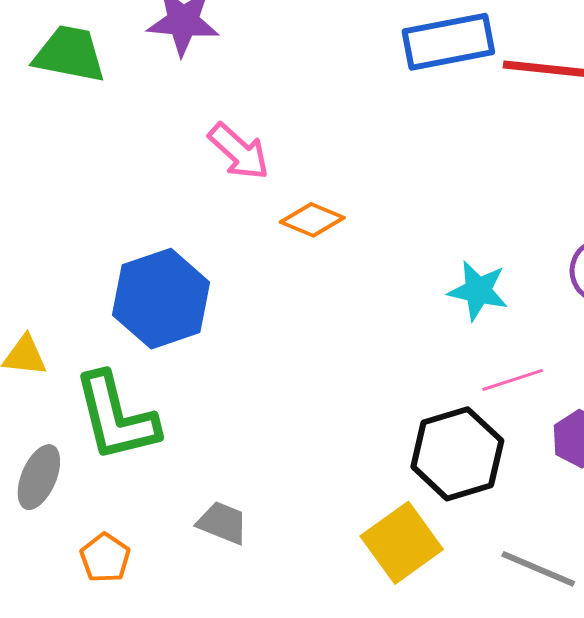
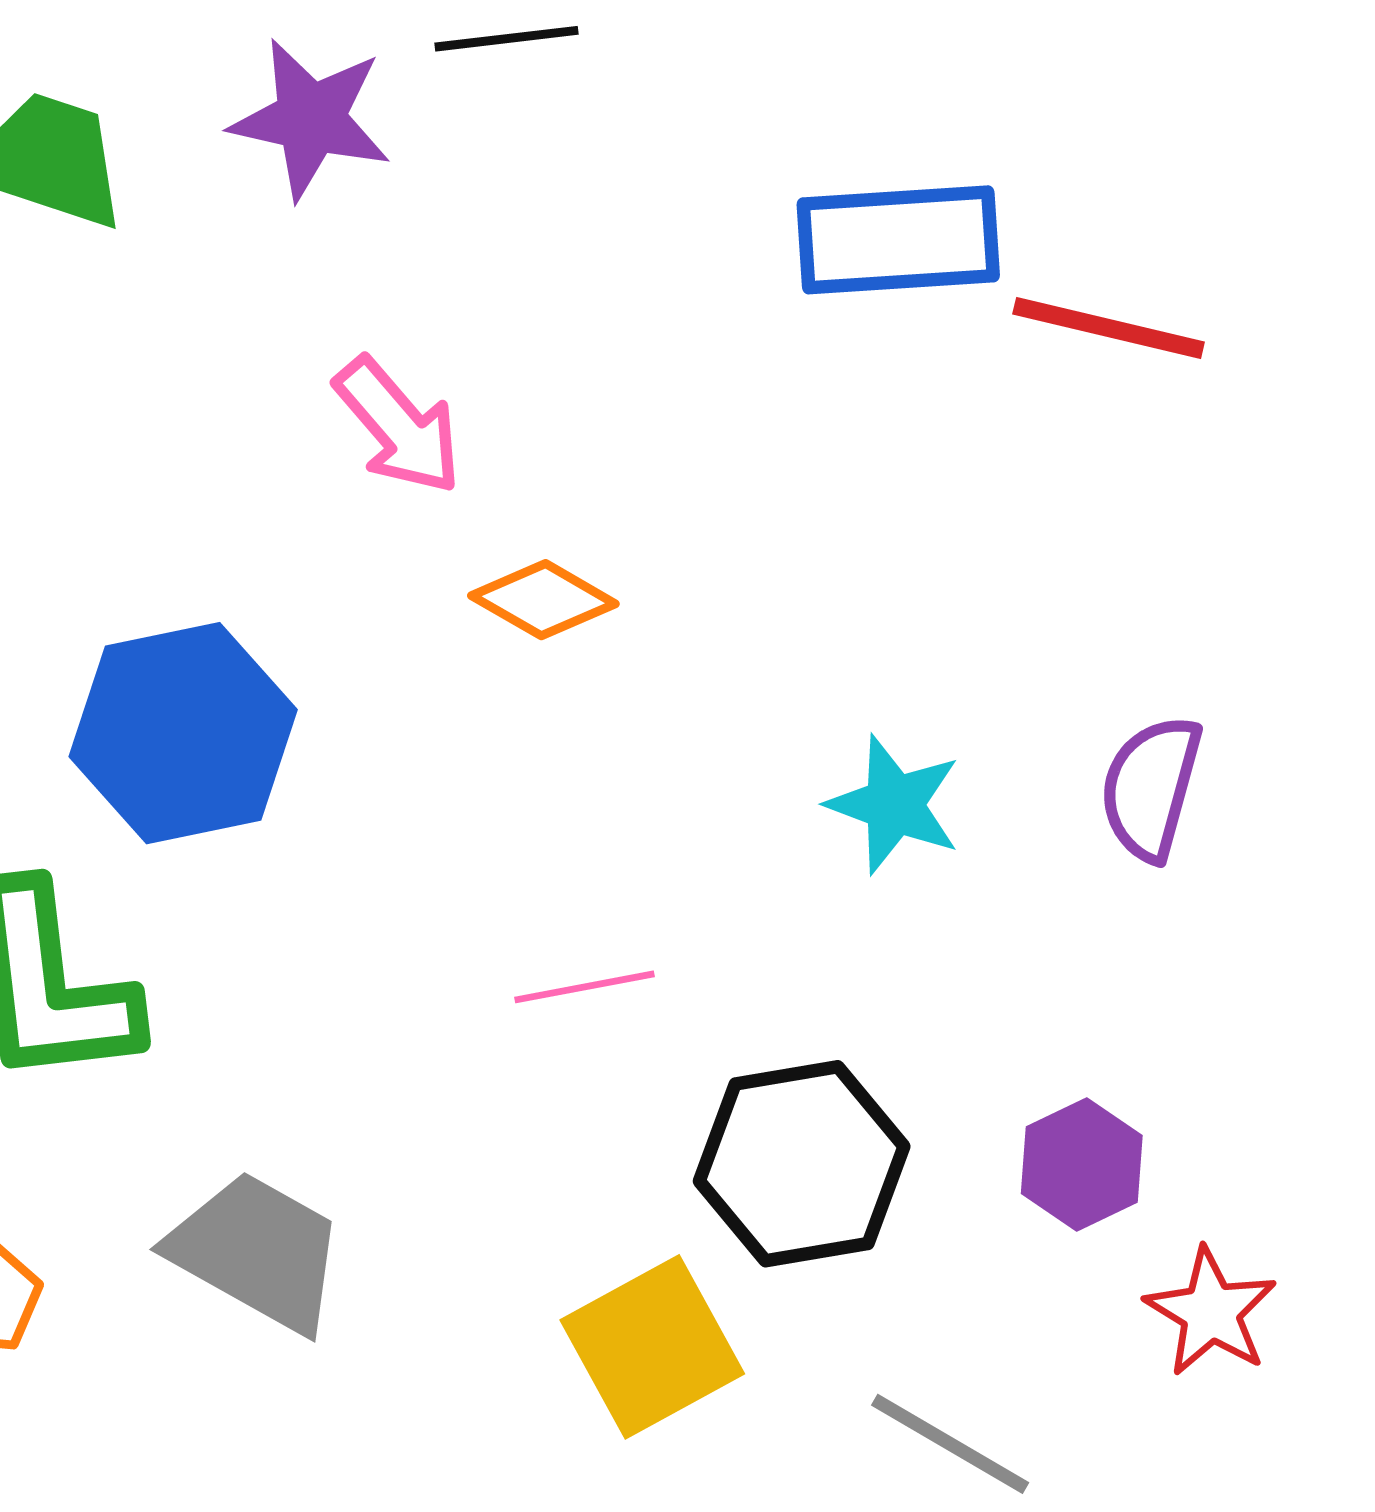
pink line: (513, 380) -> (584, 987), moved
gray trapezoid: (222, 523) -> (257, 1252), size x1.6

